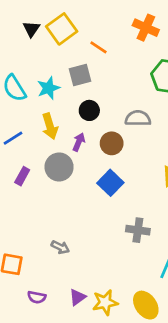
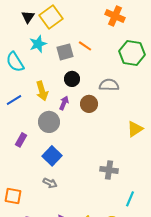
orange line: (98, 47) -> (85, 46), moved
cyan star: (49, 88) -> (38, 44), moved
purple rectangle: (22, 176) -> (21, 140), moved
blue square: (110, 183) -> (52, 156), moved

